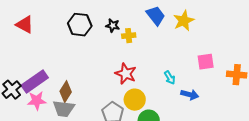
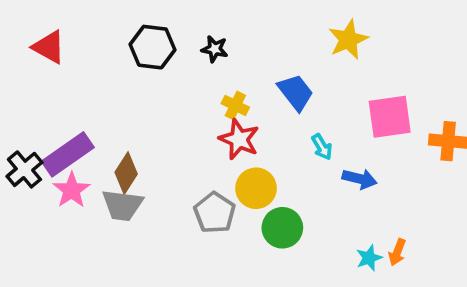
blue trapezoid: (156, 16) -> (296, 92), moved
yellow cross: (129, 36) -> (235, 105), moved, turned 32
pink square: (206, 62) -> (390, 117), size x1.4
pink star: (37, 101) -> (72, 190), turned -30

